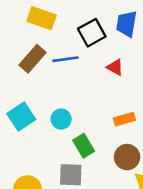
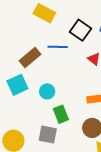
black square: (92, 33) -> (80, 30), turned -35
brown rectangle: (32, 59) -> (30, 57), moved

